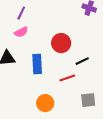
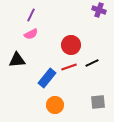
blue rectangle: (37, 64) -> (47, 78), moved, turned 42
red line: (67, 78) -> (69, 67), moved

